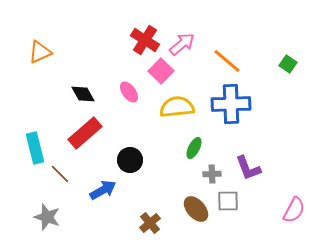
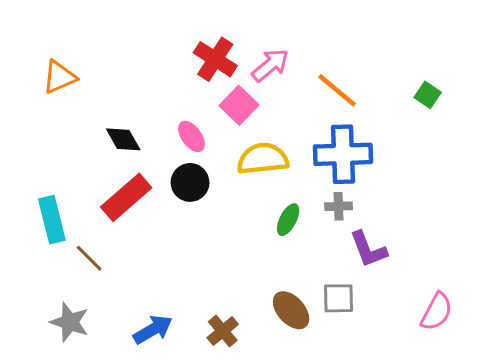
black circle: (130, 160) -> (190, 182), moved
gray cross: (212, 174) -> (339, 206), moved
blue arrow: (103, 190) -> (153, 330), moved

